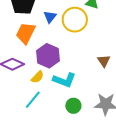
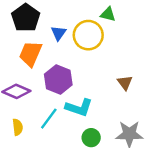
yellow semicircle: (37, 77) -> (18, 127), moved, turned -48
cyan line: (33, 100) -> (49, 119), moved

